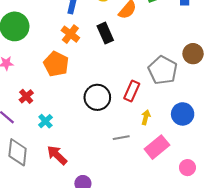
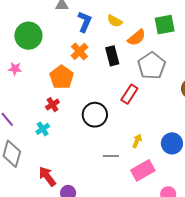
gray pentagon: (163, 70) -> (152, 66), moved
red rectangle: (132, 91) -> (129, 94), moved
red cross: (26, 96) -> (52, 105), moved
red arrow: (57, 155) -> (47, 176), moved

